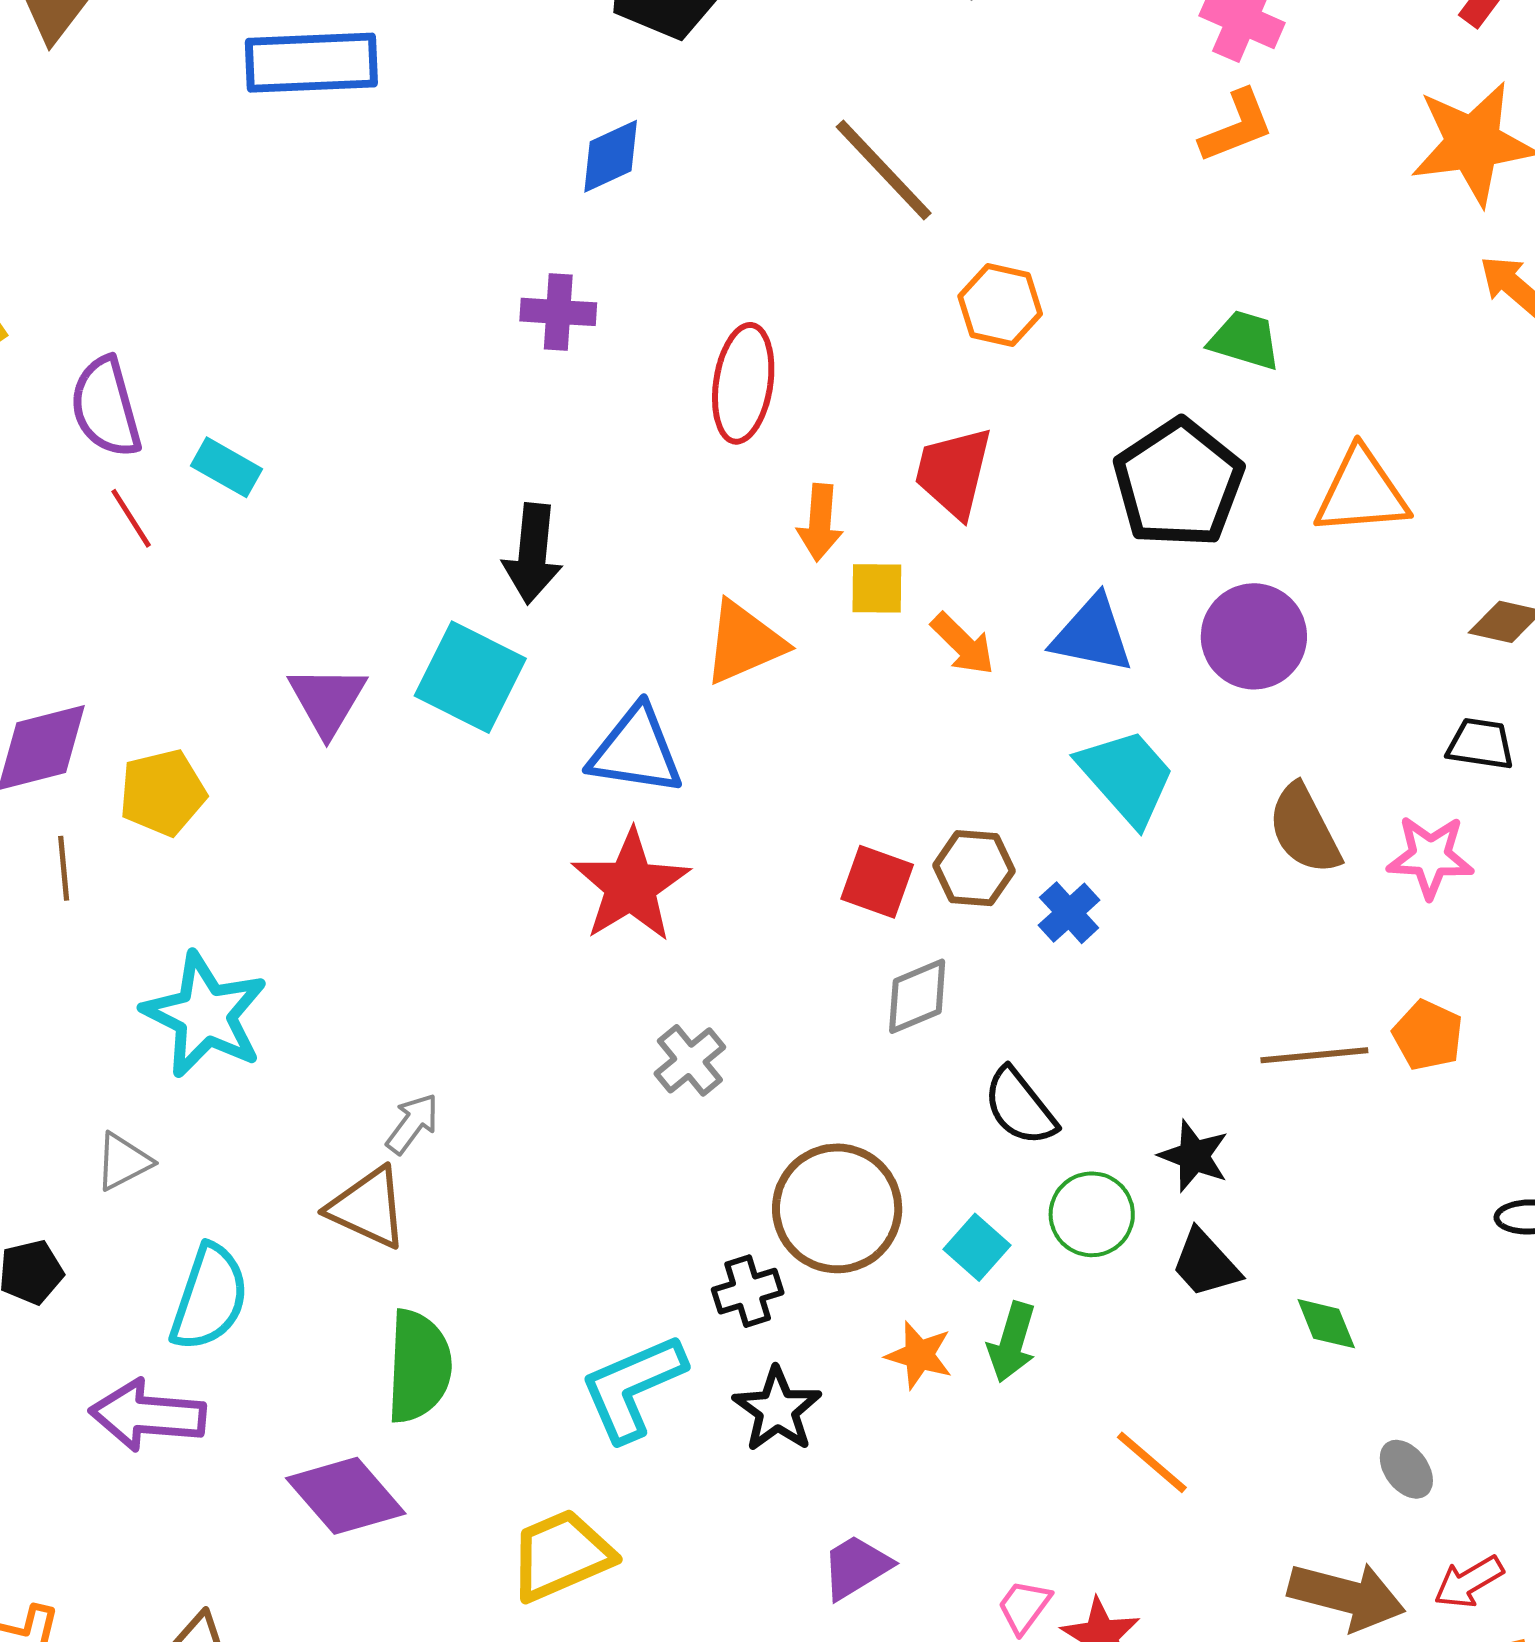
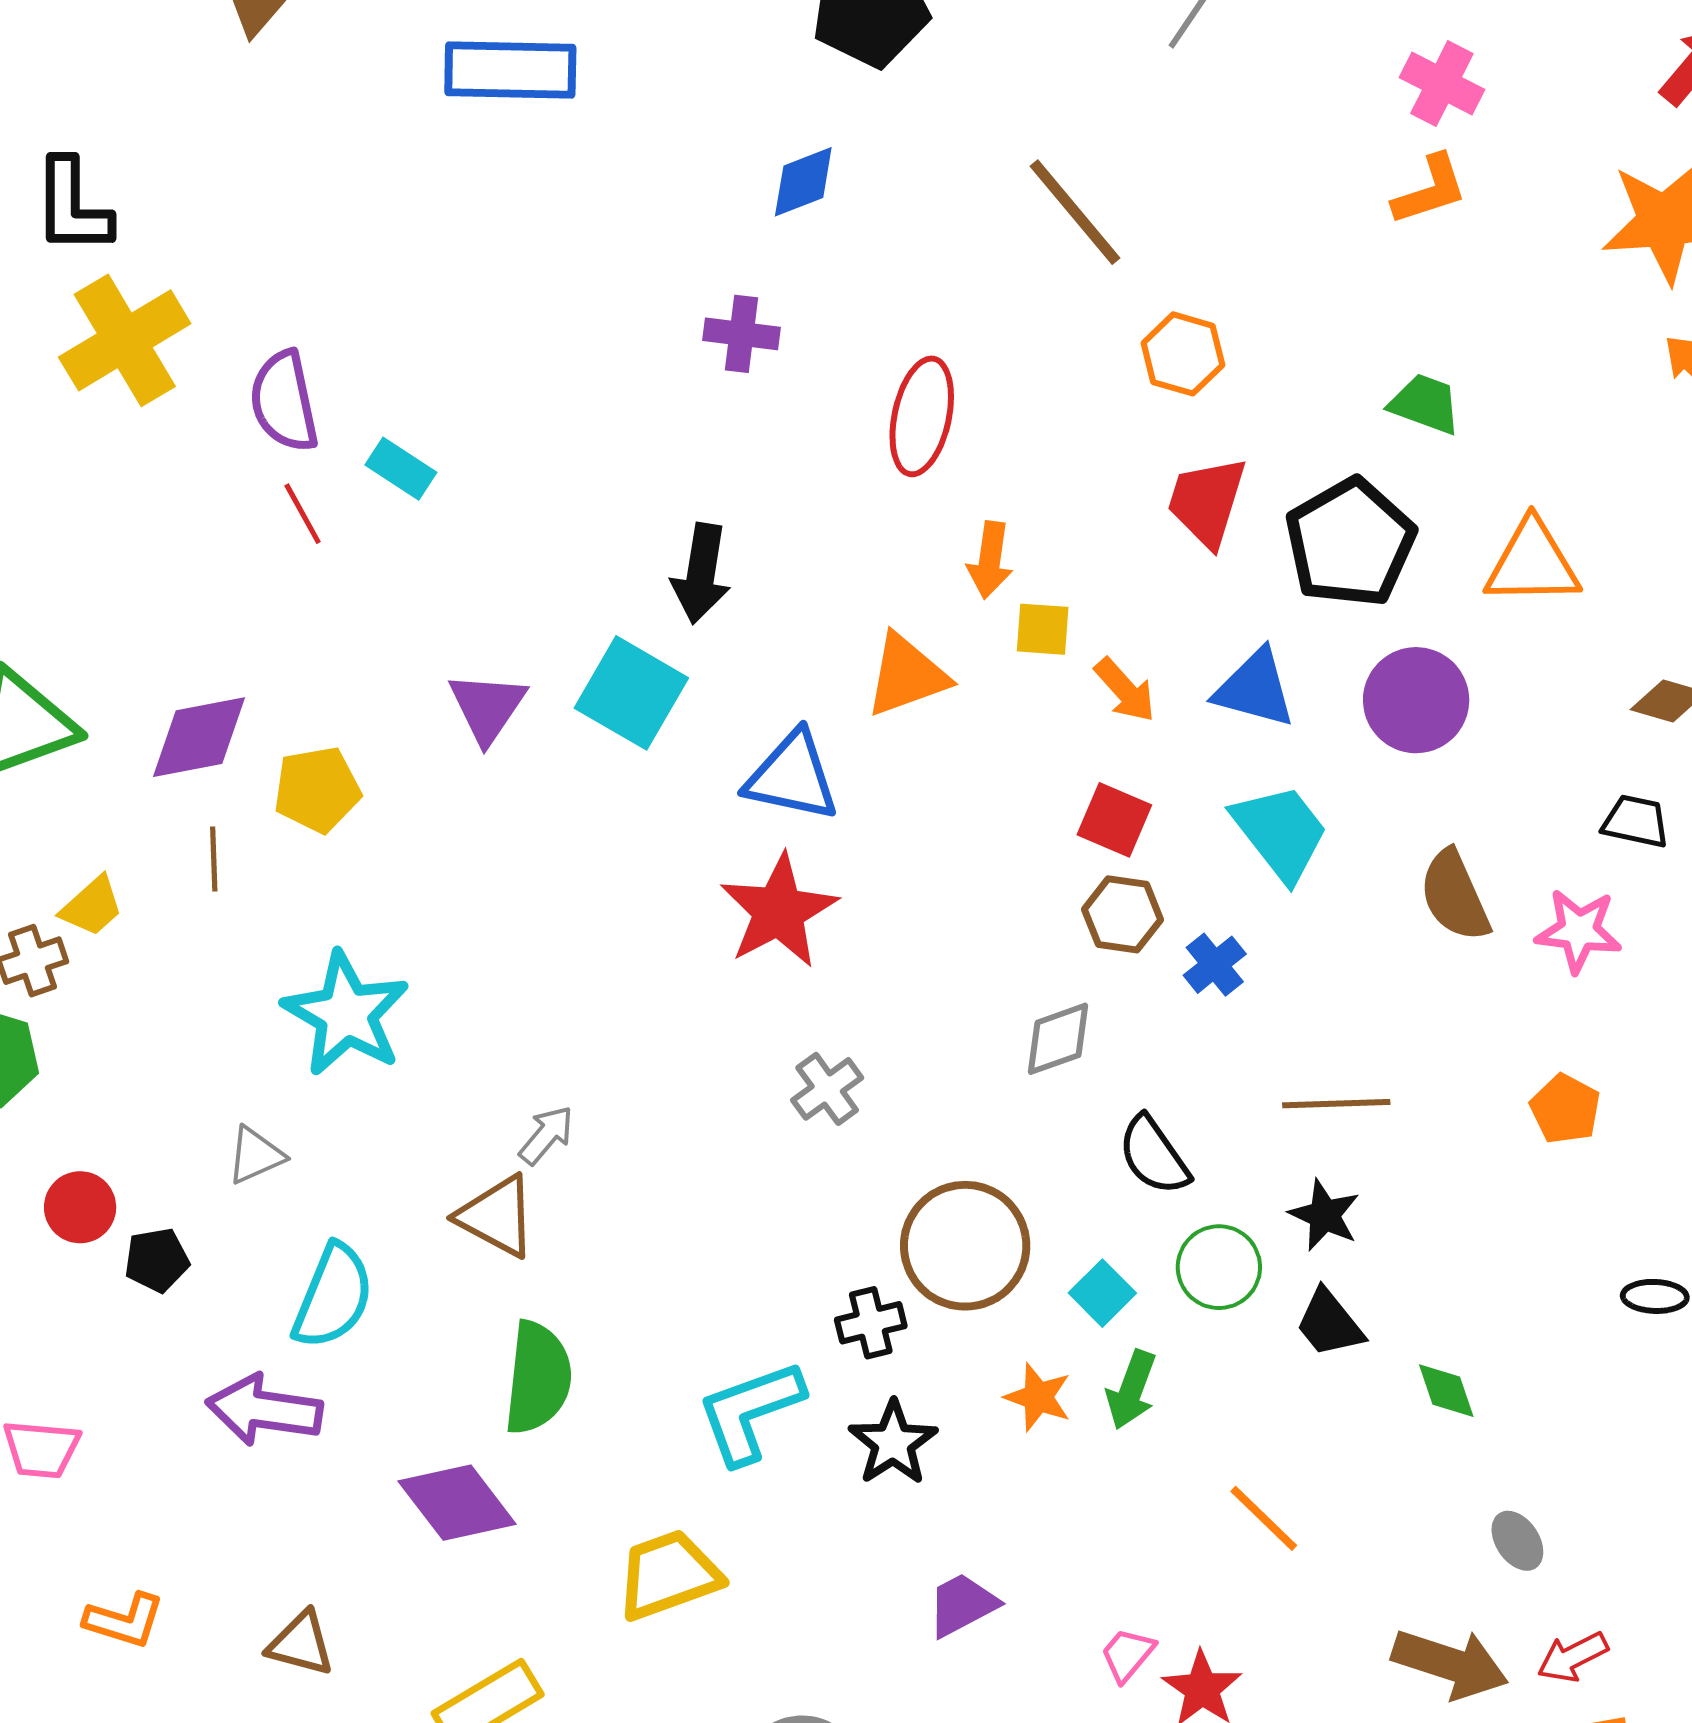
red trapezoid: (953, 472) -> (1207, 502), moved
red square: (877, 882) -> (1114, 820), moved
brown line: (1314, 1055) -> (1336, 1104), moved

